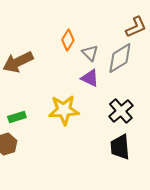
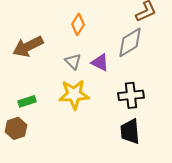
gray triangle: (90, 53) -> (73, 61), moved
black cross: (121, 111) -> (131, 95), turned 35

